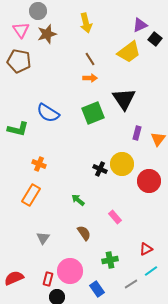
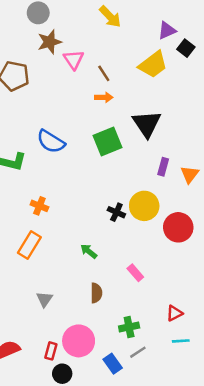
yellow arrow: (86, 23) -> (110, 17), moved, turned -30
pink triangle: (21, 30) -> (74, 60), moved
brown semicircle: (84, 233) -> (96, 293), turned 35
cyan line: (151, 271) -> (181, 341), turned 32
gray line: (131, 284) -> (138, 352), moved

